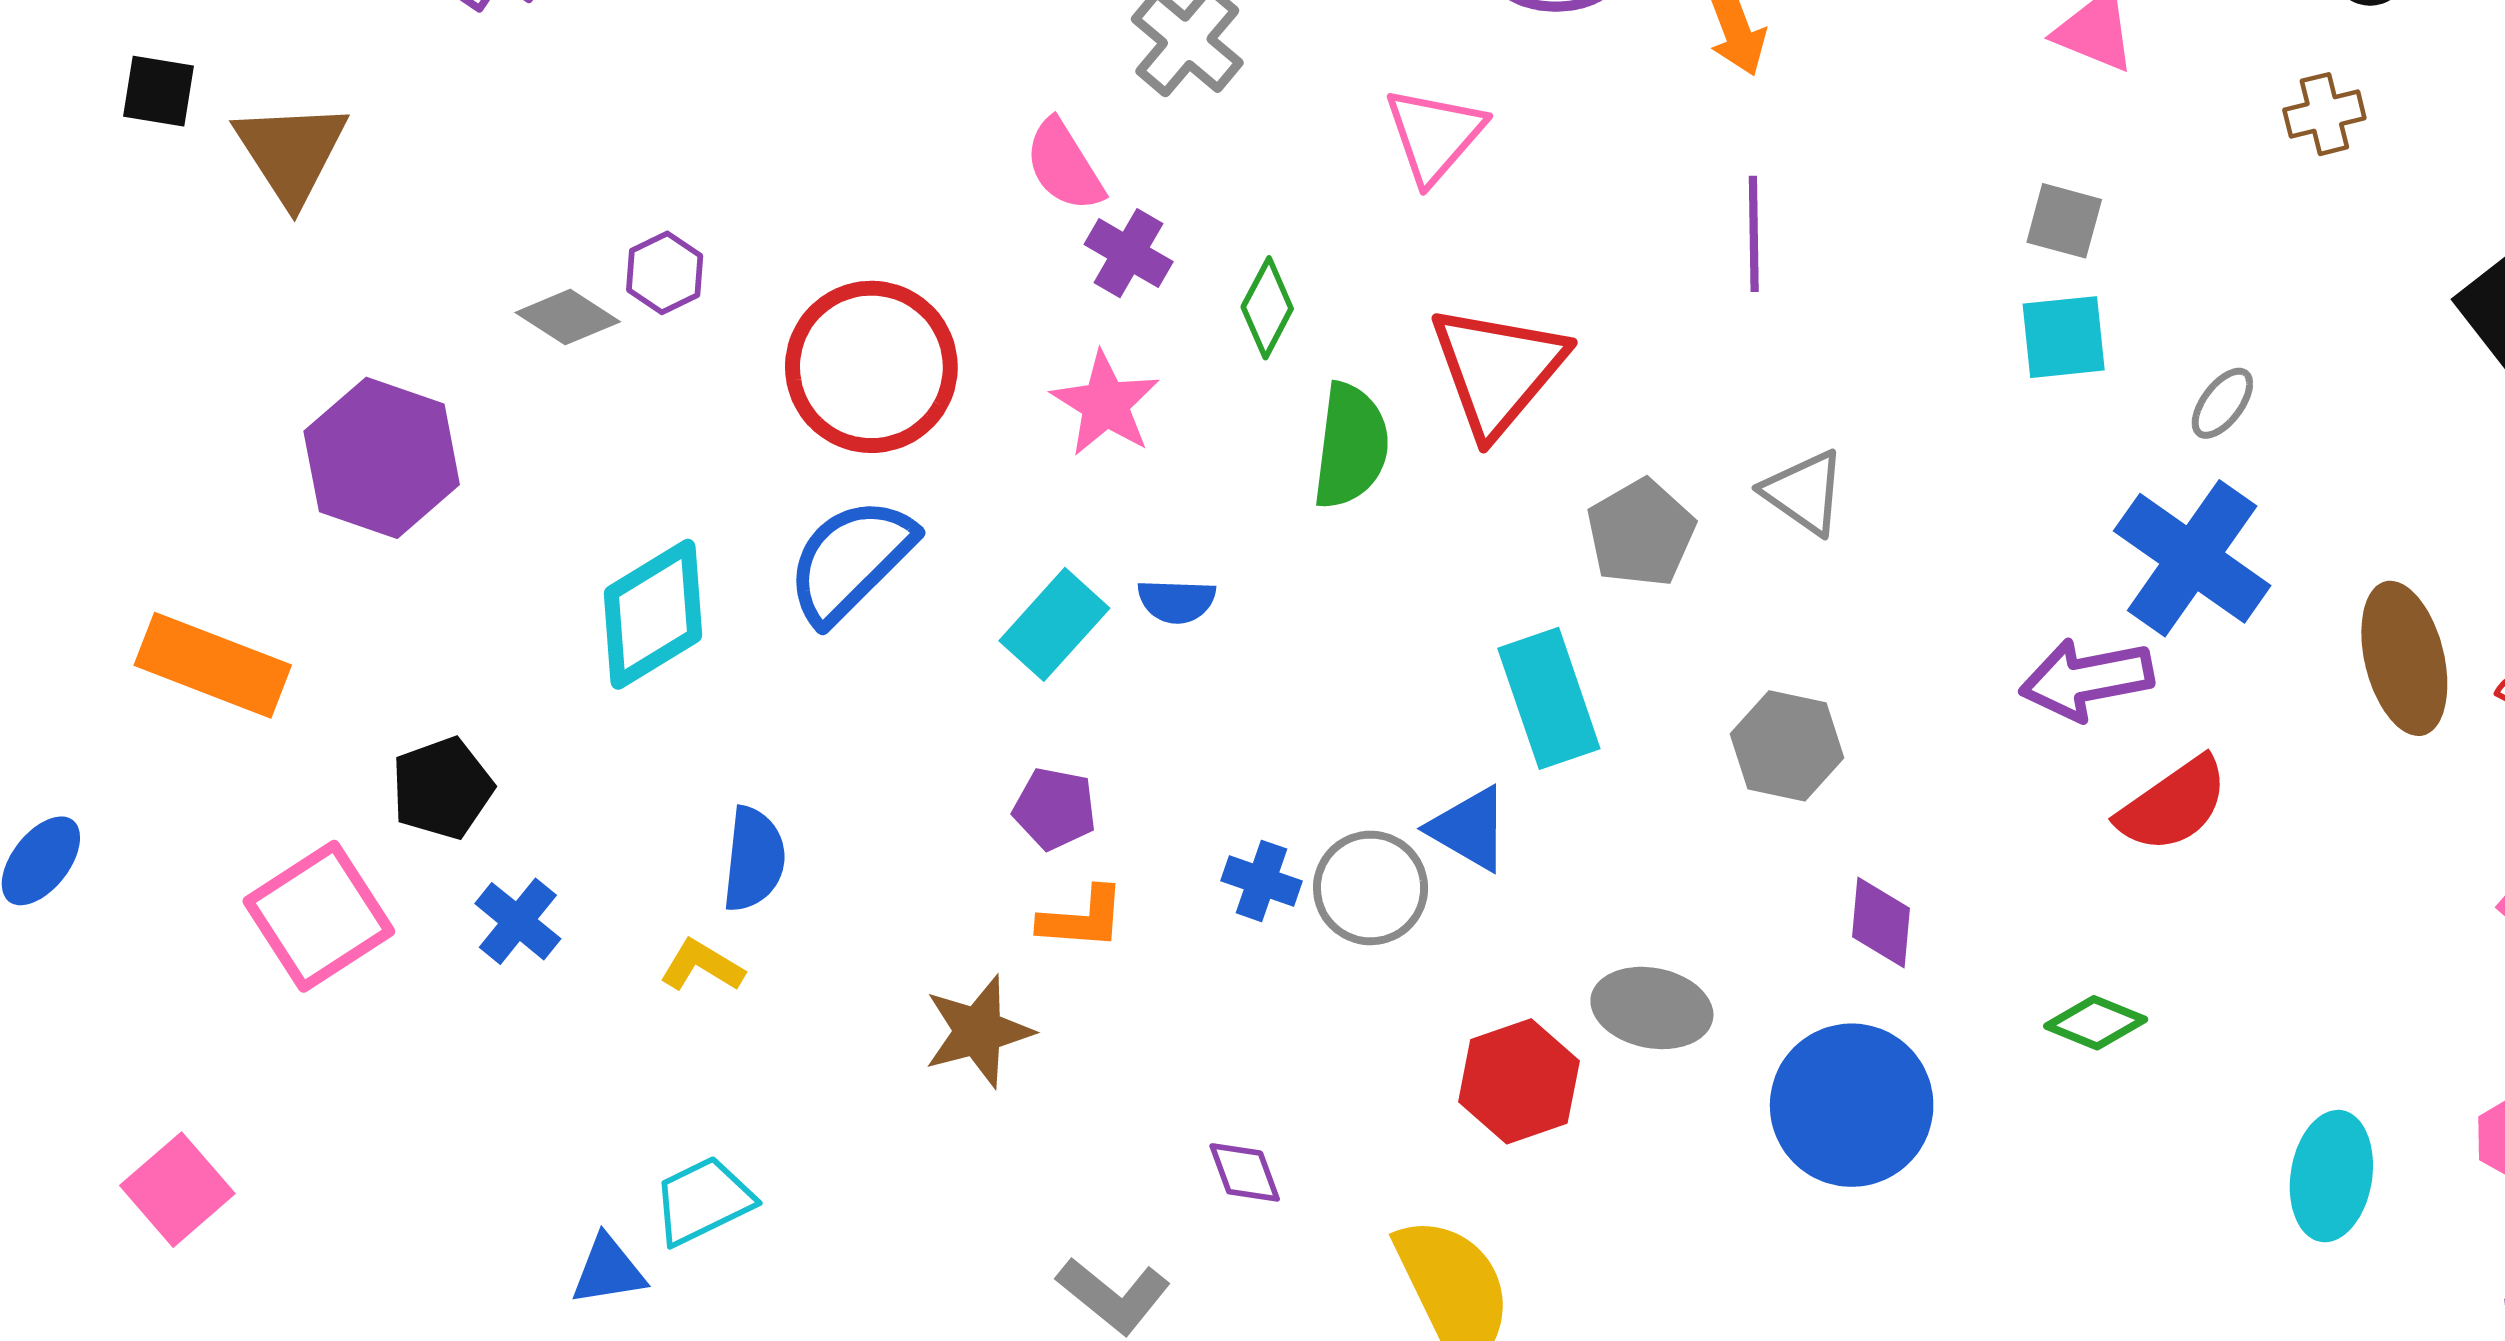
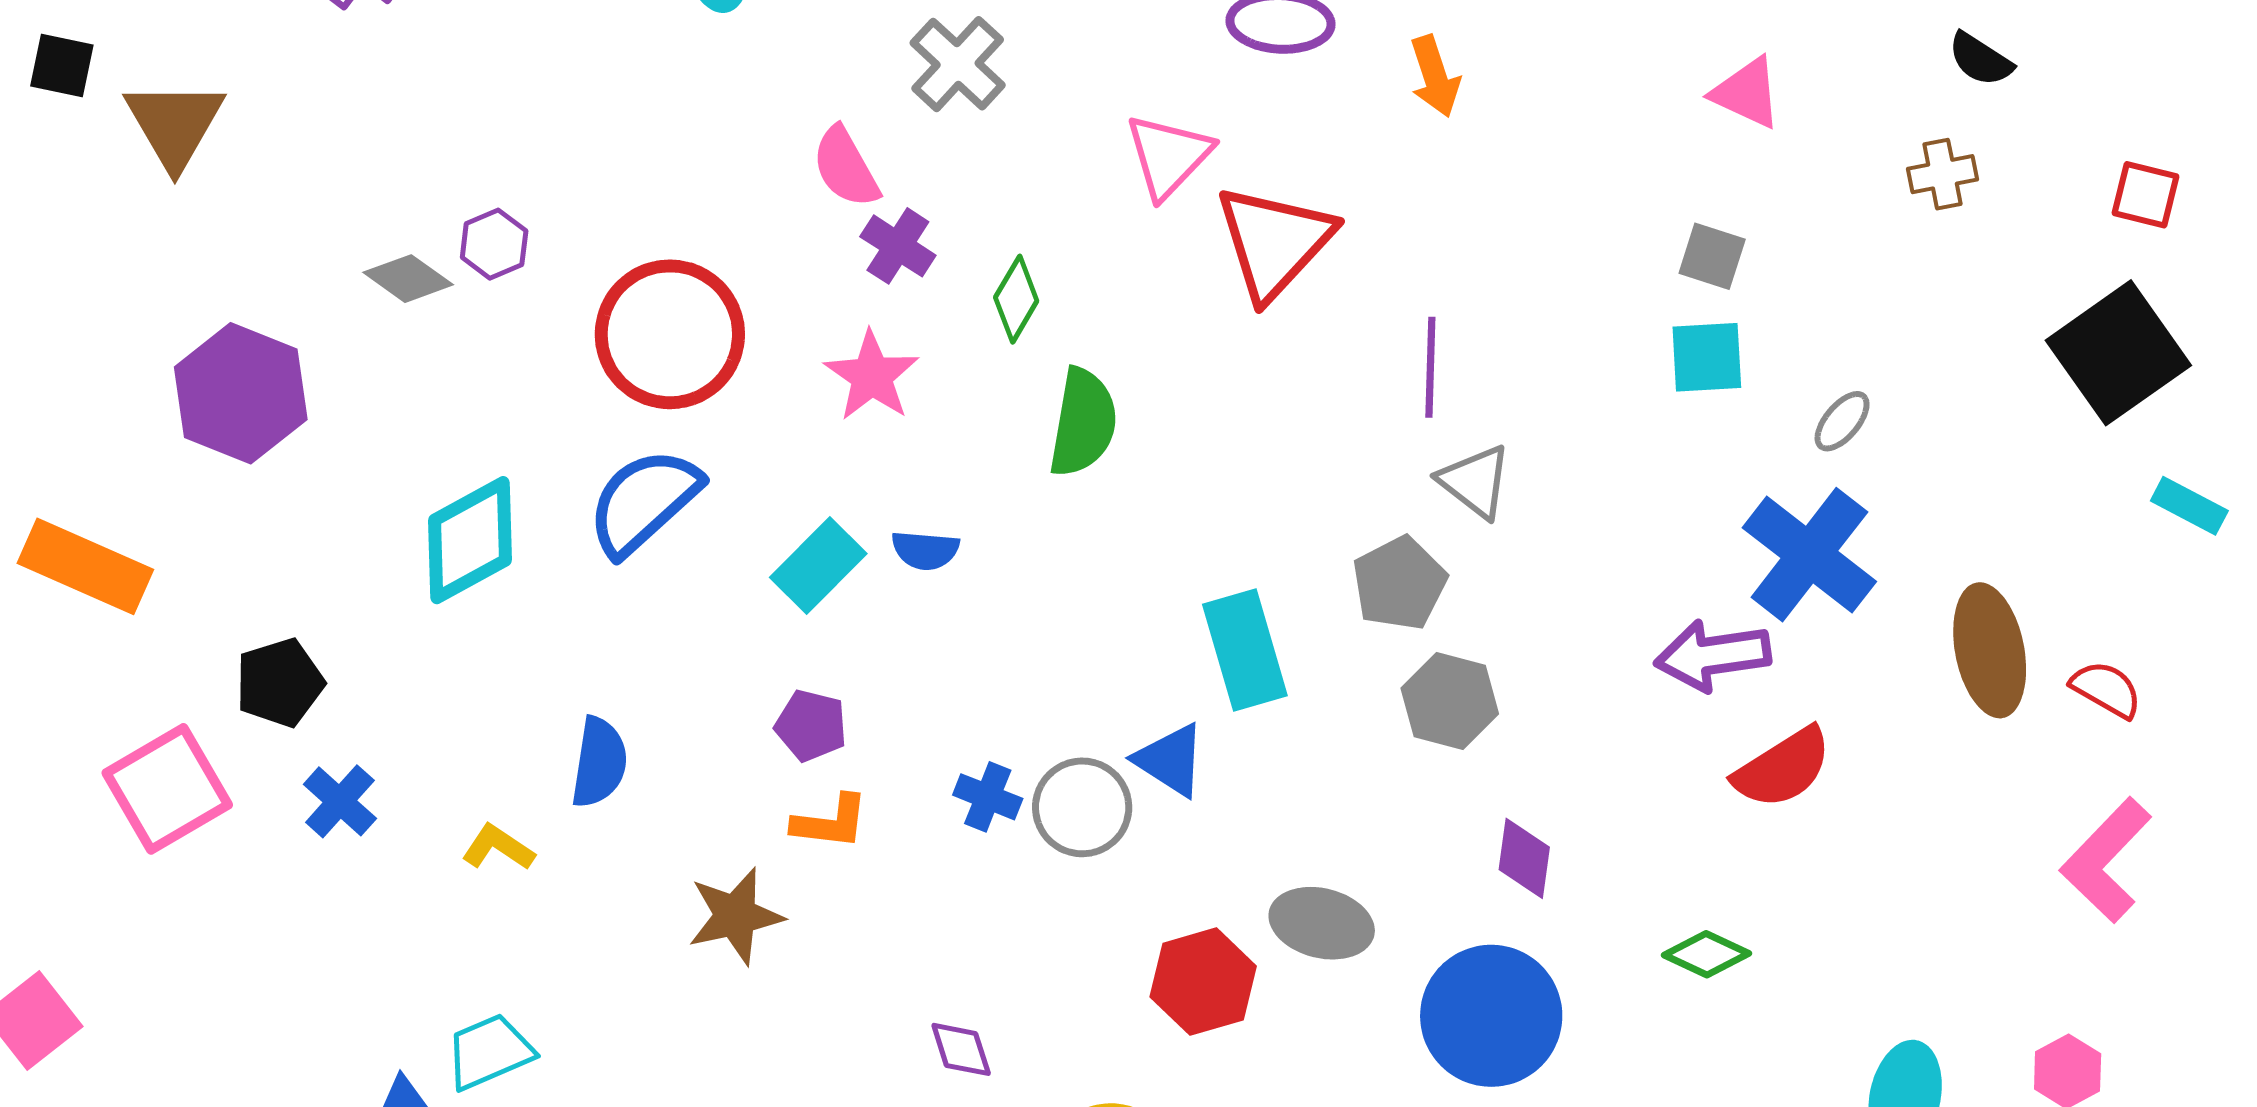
purple line: (1754, 234) -> (1430, 367), moved
red triangle: (1498, 370) -> (1274, 242), moved
gray pentagon: (1641, 533) -> (1399, 583), moved
blue semicircle: (754, 859) -> (599, 762), moved

